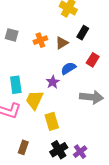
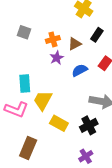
purple star: (53, 82) -> (57, 58), moved
yellow rectangle: (52, 121) -> (59, 123), turned -48
brown rectangle: (23, 147) -> (28, 148), size x1.5
black cross: (59, 150) -> (89, 125), moved

